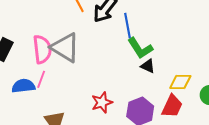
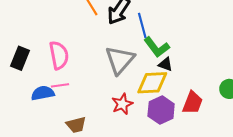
gray triangle: (65, 48) -> (120, 60), moved, turned 44
pink line: (41, 79) -> (60, 85), turned 66
yellow diamond: (180, 82) -> (152, 83), moved, size x1.4

